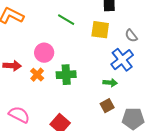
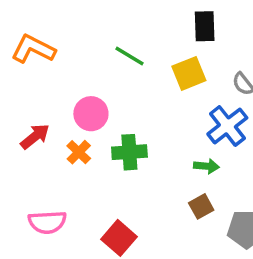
yellow square: (100, 30) -> (189, 73), turned -30
red arrow: (12, 66) -> (35, 136), turned -42
pink semicircle: (19, 115) -> (47, 222), turned 150

